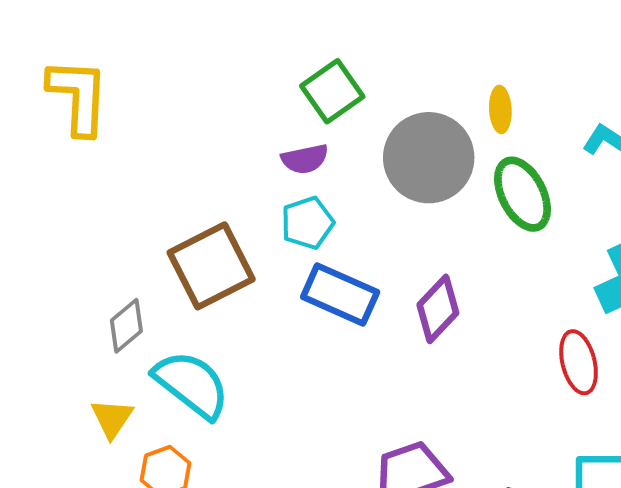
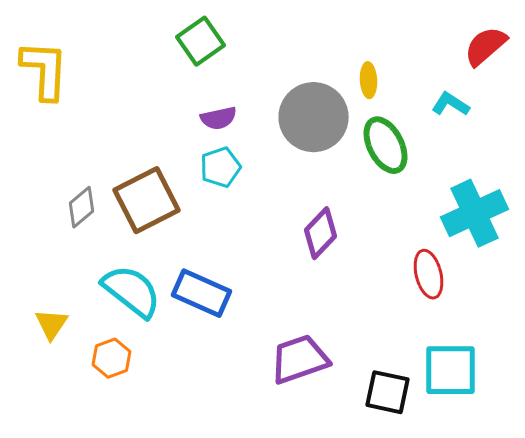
green square: (332, 91) -> (200, 41), moved
blue rectangle: (340, 294) -> (202, 293), moved
gray diamond: (126, 326) -> (82, 207), moved
yellow triangle: (112, 418) -> (52, 324), moved

